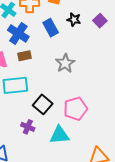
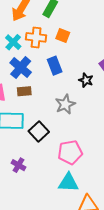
black star: (74, 20) -> (86, 80), moved
black square: (43, 104) -> (39, 132), moved
cyan triangle: (59, 135) -> (68, 183), moved

